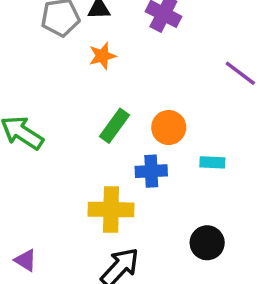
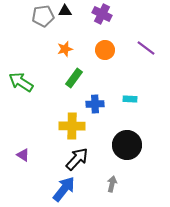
orange star: (102, 56) -> (65, 49), moved
orange circle: (169, 127) -> (105, 50), moved
black circle: (207, 243) -> (127, 145), size x1.5

